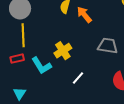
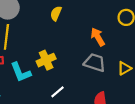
orange arrow: (84, 15) -> (98, 37), moved

